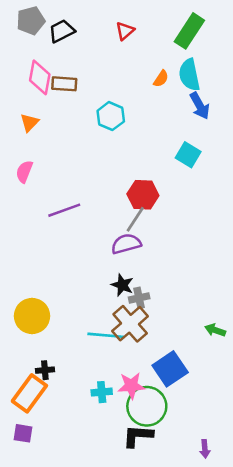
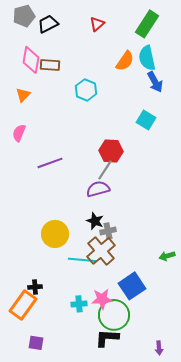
orange semicircle: (161, 79) -> (125, 61), size x1.5
yellow circle: (32, 316) -> (55, 234), moved
green arrow: (215, 330) -> (167, 256), turned -35
purple square: (23, 433) -> (36, 343), moved

